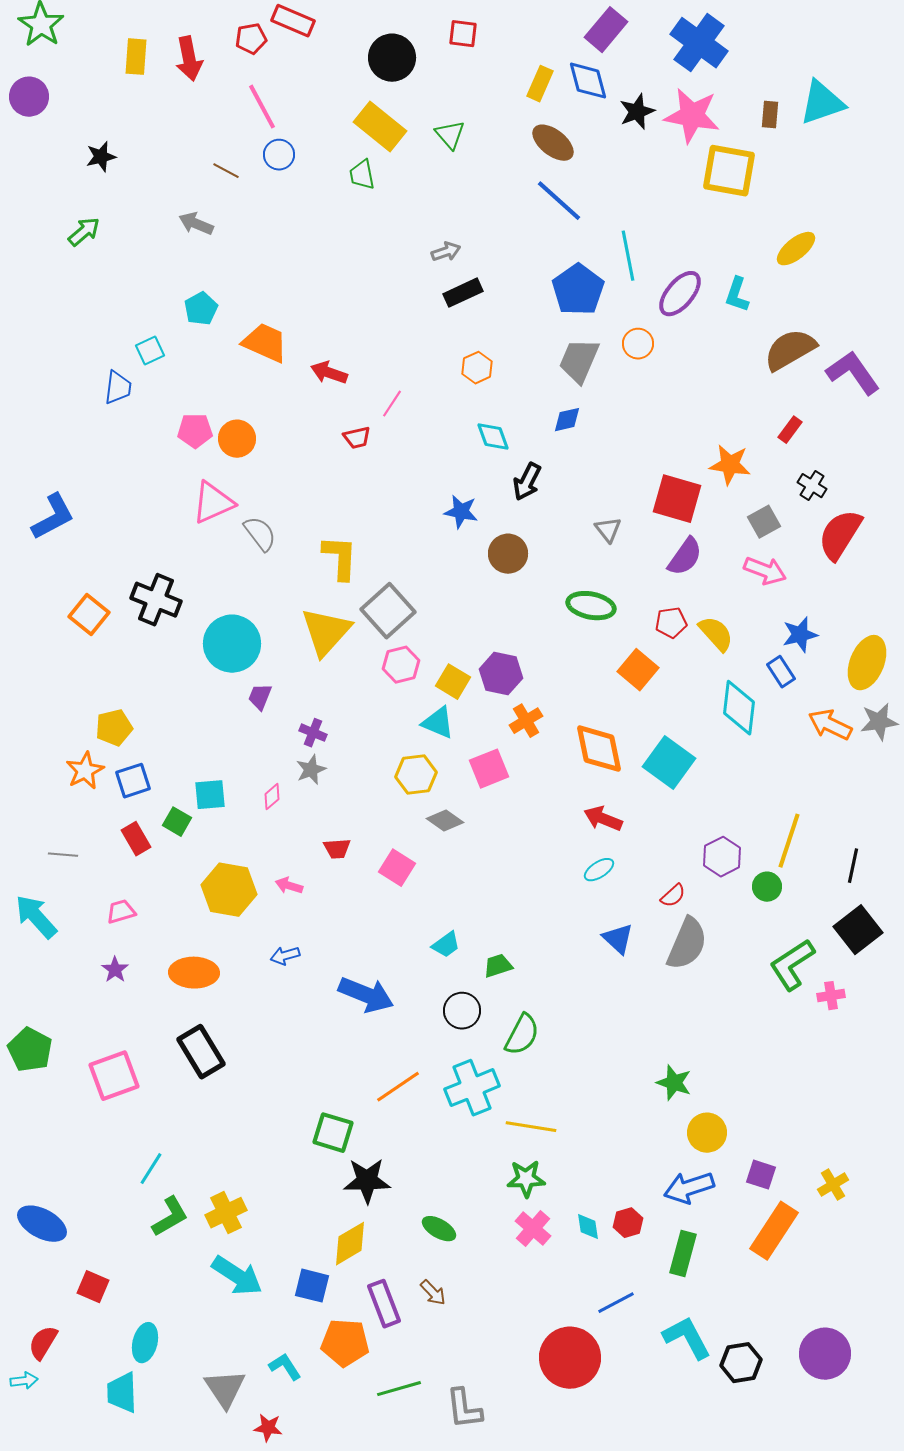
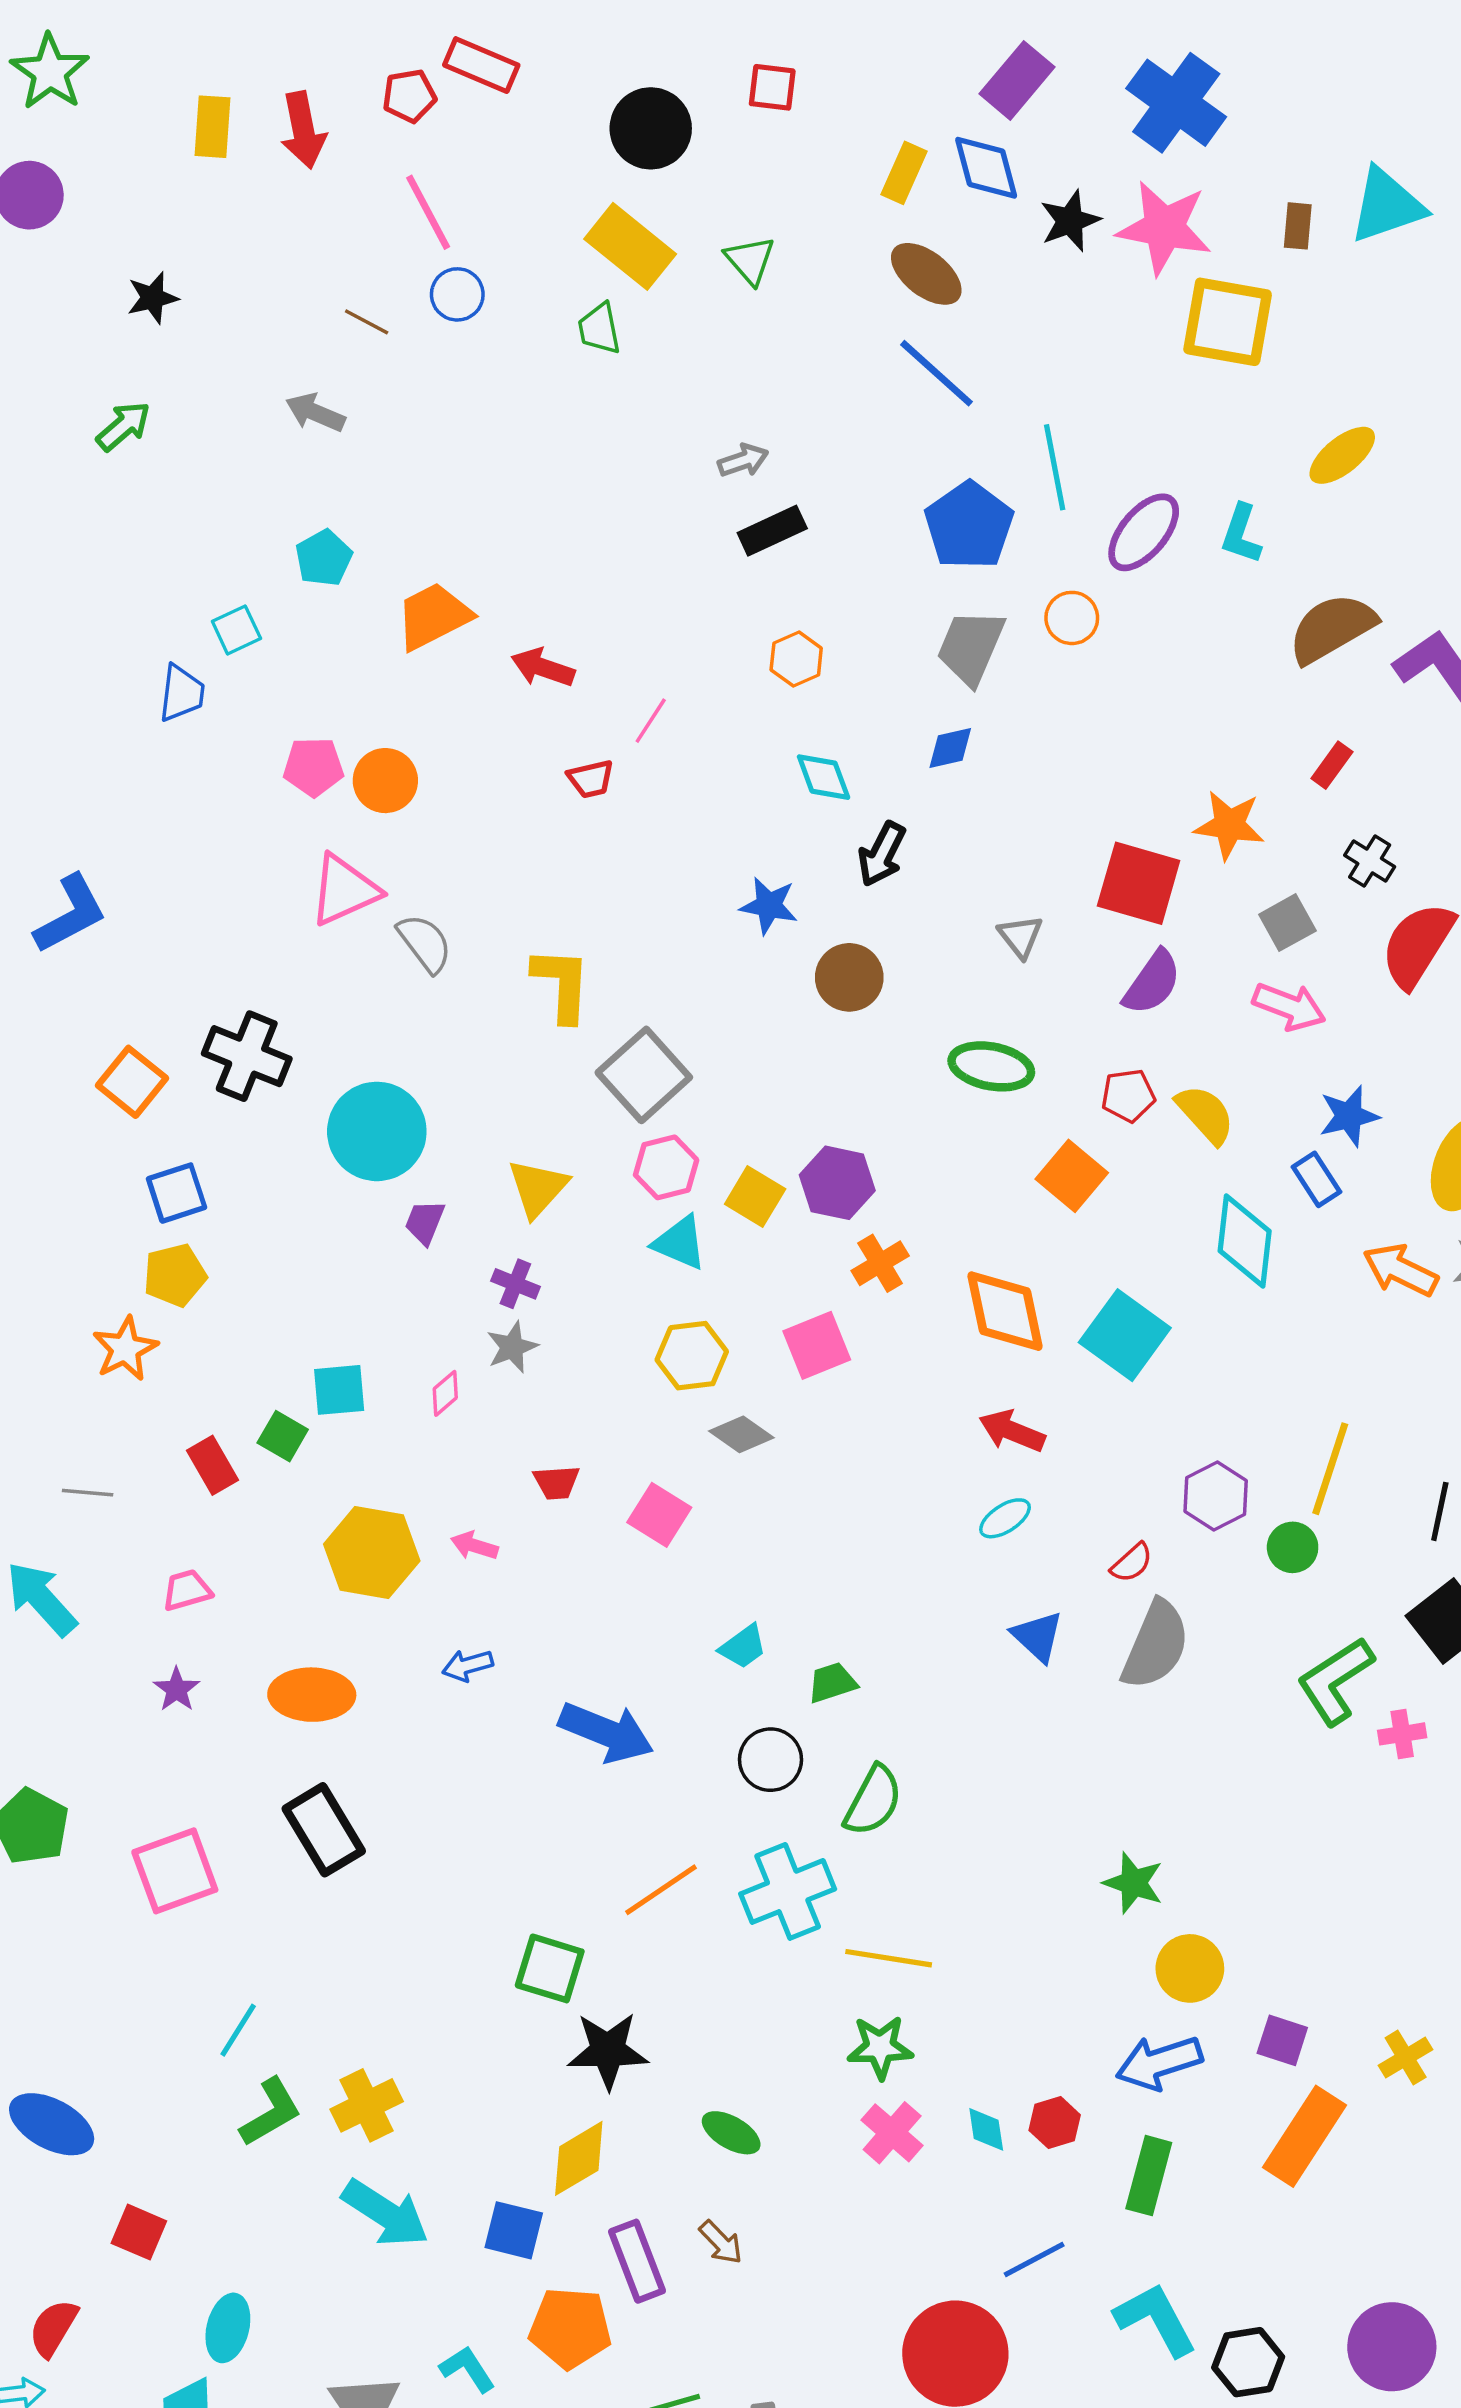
orange trapezoid: (265, 343) -> (433, 616), turned -51
yellow triangle: (326, 632) -> (538, 1188), moved, size x0.7
cyan triangle: (438, 723) -> (680, 1243), moved
blue square: (133, 781) -> (177, 1193), moved

